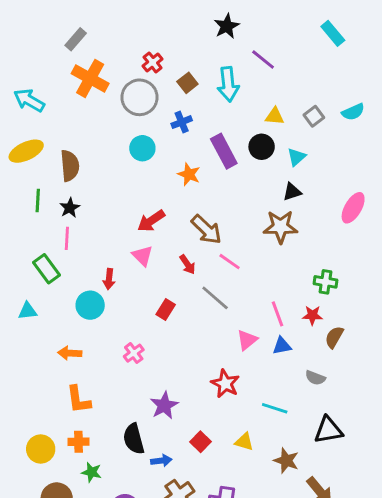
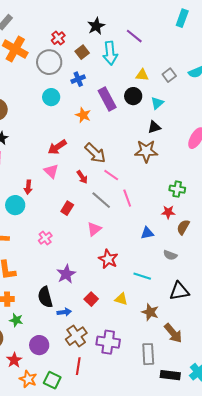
black star: (227, 26) -> (96, 26), moved
cyan rectangle: (333, 33) -> (182, 18), turned 60
pink line: (278, 314) -> (127, 198), moved
pink triangle: (247, 340) -> (94, 229), moved

